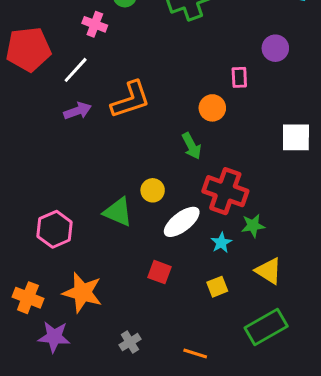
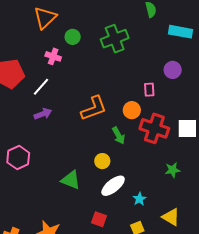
orange L-shape: (130, 100) -> (94, 108), moved
yellow circle: (153, 190) -> (102, 161), moved
red cross: (225, 191) -> (154, 128), moved
green star: (253, 226) -> (173, 170), moved
pink hexagon: (55, 229) -> (18, 158), moved

